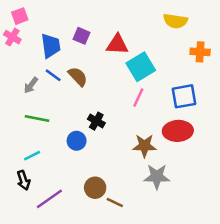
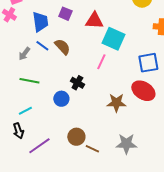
cyan square: (141, 67) -> (113, 39), turned -35
pink line: (138, 98) -> (101, 62), moved
red ellipse: (178, 131) -> (143, 91), turned 35
gray star: (157, 177) -> (126, 144), moved

